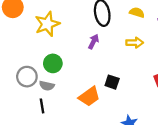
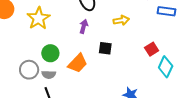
black square: (112, 82) -> (105, 48), moved
orange trapezoid: (89, 97) -> (78, 63), moved

